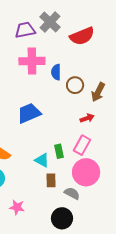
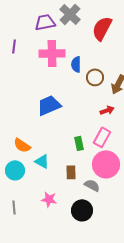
red semicircle: (82, 36) -> (102, 28), turned 140
cyan triangle: (42, 160) -> (42, 161), moved
pink star: (17, 207) -> (49, 199), moved

